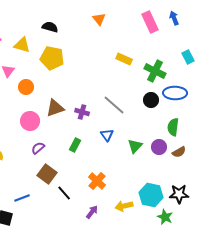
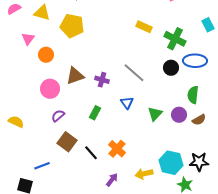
black line: (64, 193) -> (91, 153), moved

